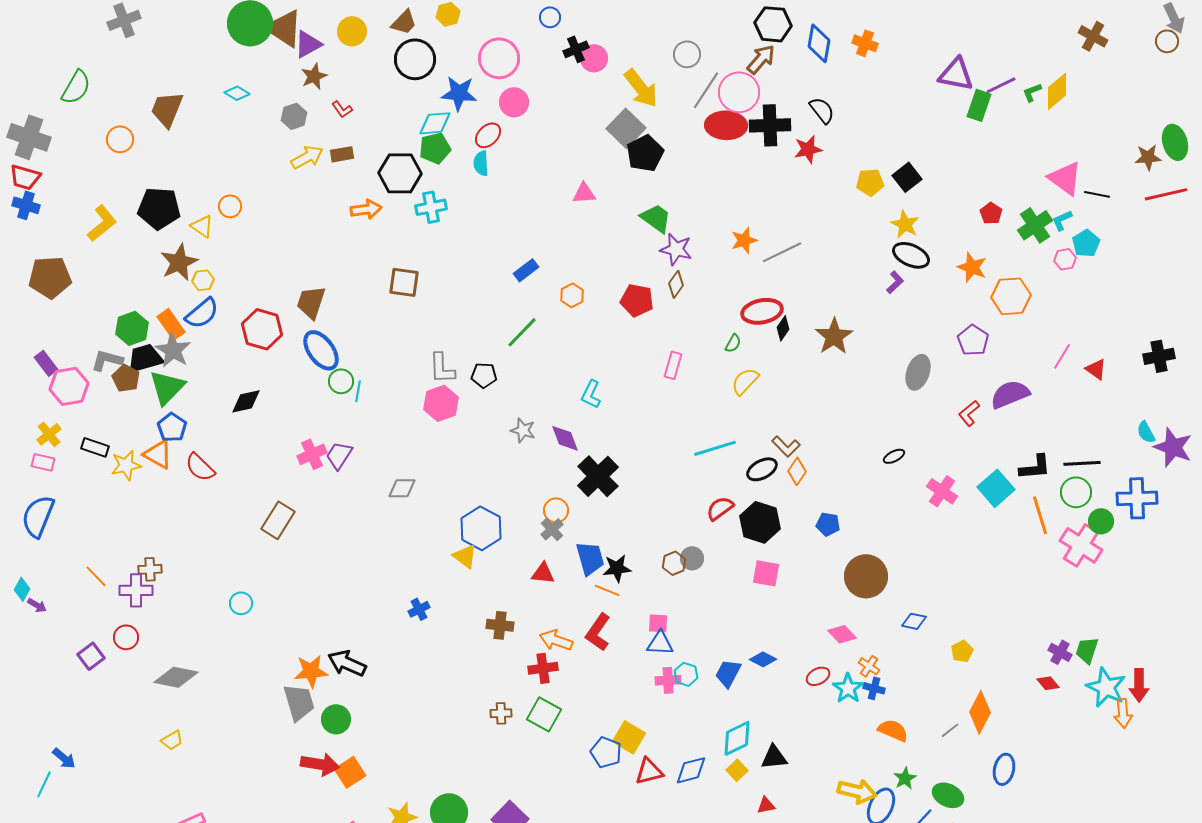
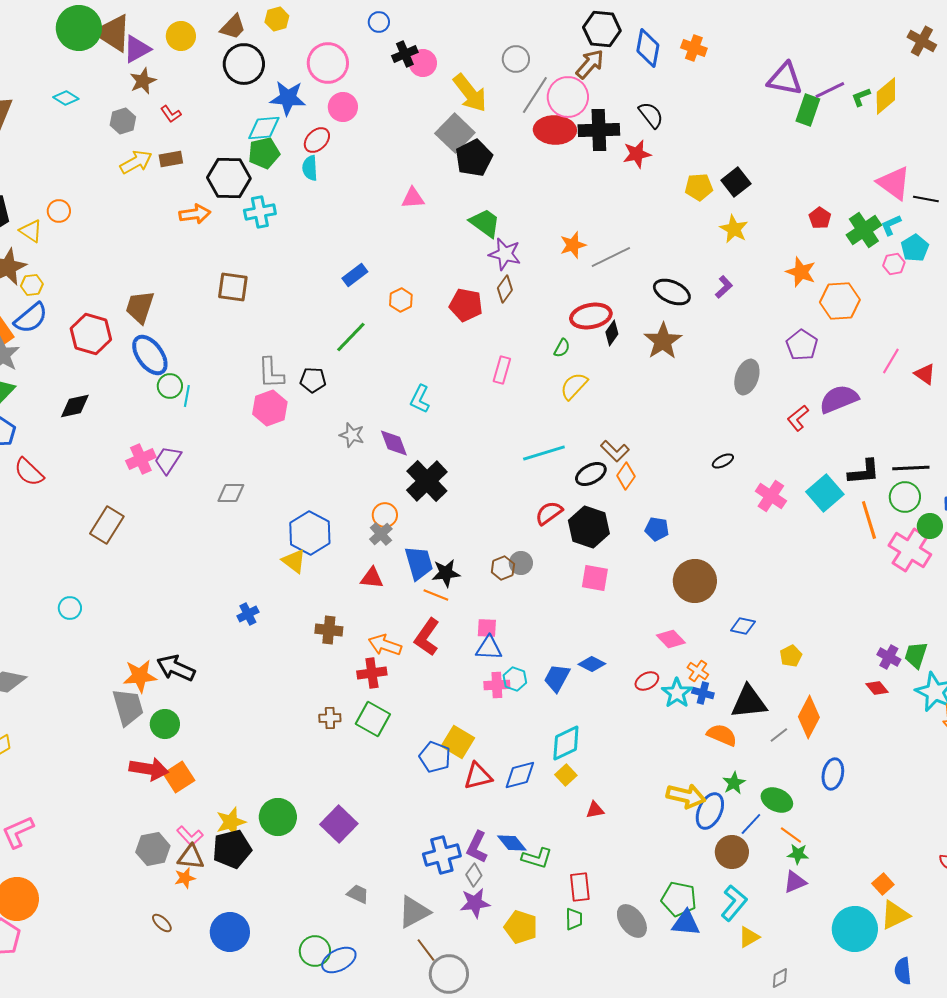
black ellipse: (911, 255) -> (672, 292), moved
black triangle: (774, 757) -> (749, 702), moved, size x1.4

